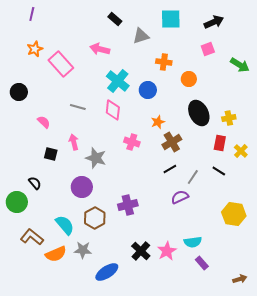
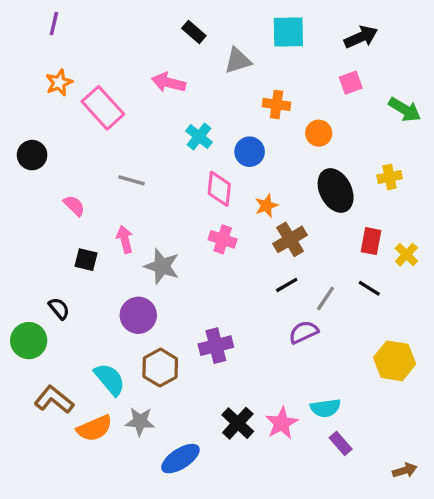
cyan cross: (118, 81) -> (199, 137), size x0.7
pink diamond: (113, 110) -> (219, 189), moved
yellow cross: (229, 118) -> (390, 177), moved

